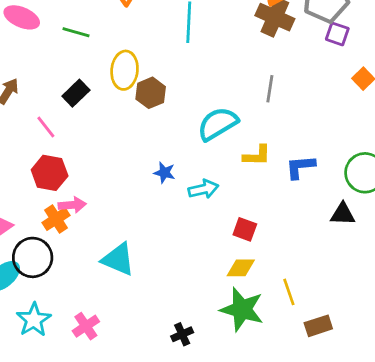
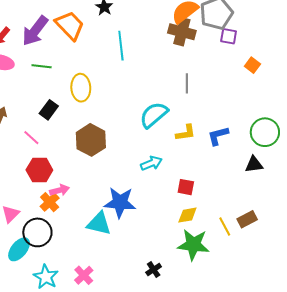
brown hexagon: (151, 93) -> (91, 140), moved, size x1.4
blue star: (164, 173) -> (120, 202), moved, size x2.0
brown rectangle: (318, 326) -> (247, 219), moved

